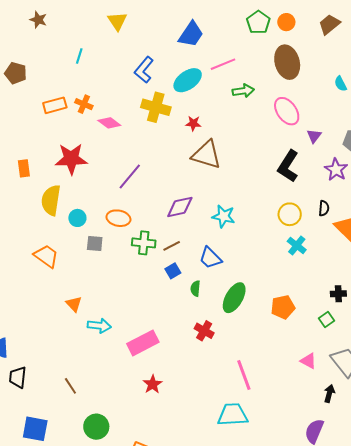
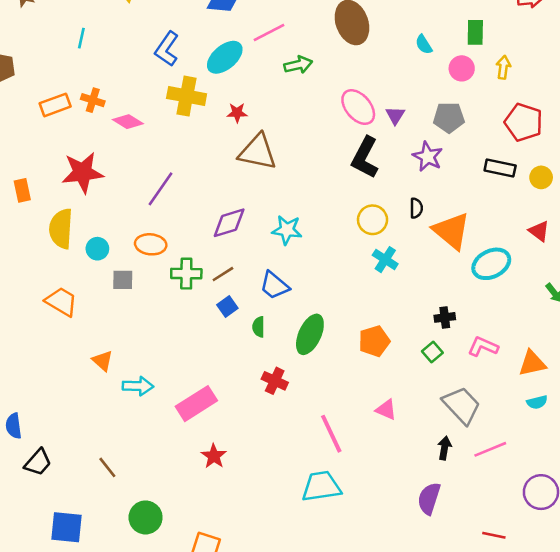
pink ellipse: (287, 111) -> (358, 107), moved
pink triangle: (308, 361) -> (386, 410), moved
black trapezoid: (18, 377) -> (38, 462), turned -140

